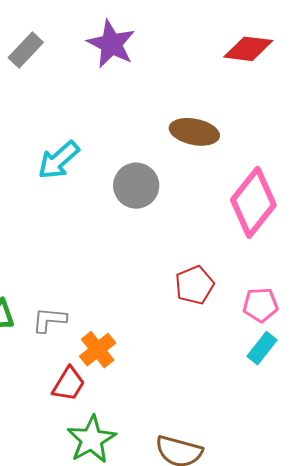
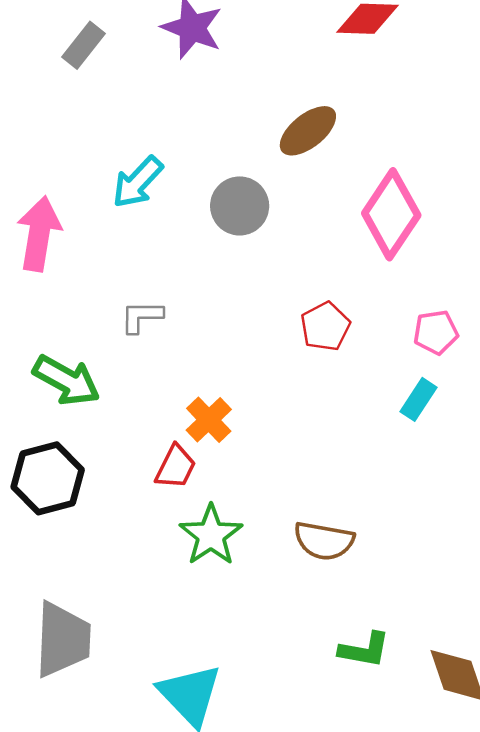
brown ellipse: (194, 132) -> (308, 131), turned -45
pink pentagon: (260, 305) -> (436, 332), moved
gray L-shape: (49, 320) -> (142, 317), moved

